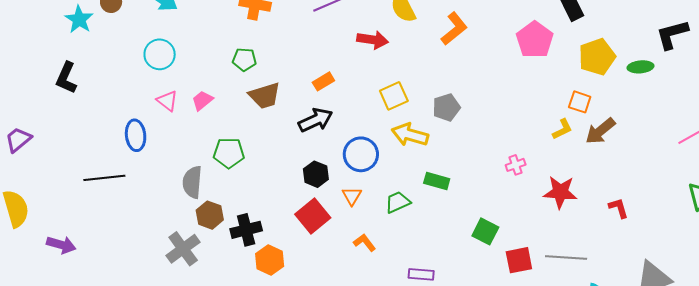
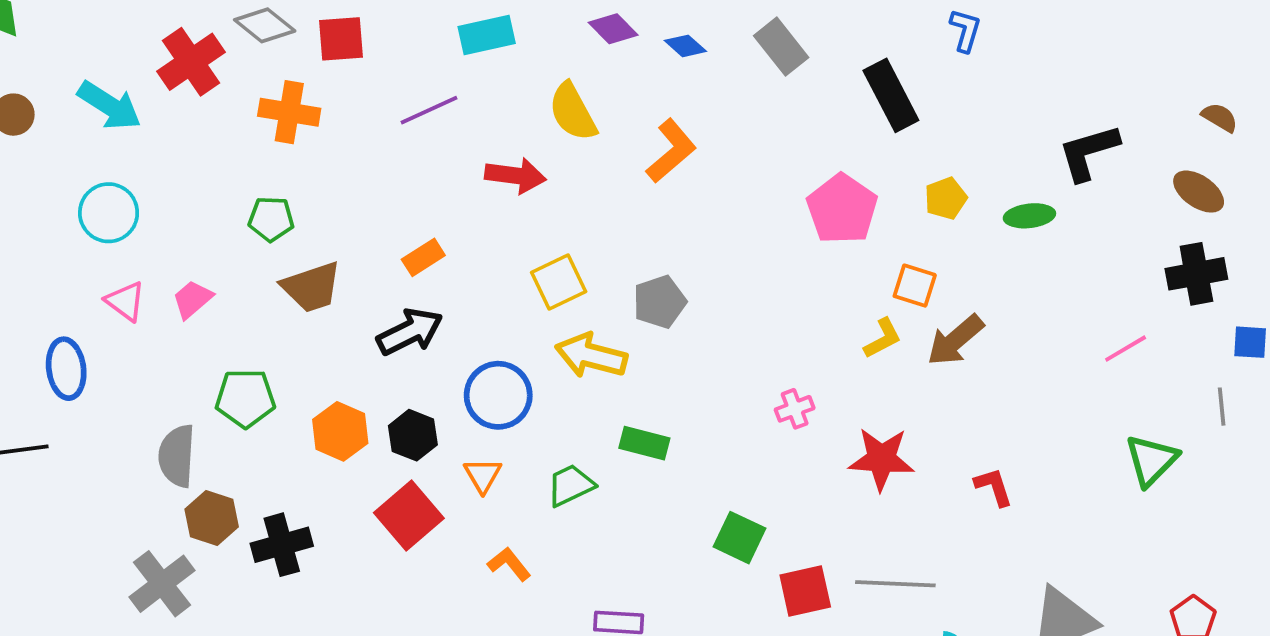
pink pentagon: (535, 40) -> (842, 209), moved
yellow pentagon: (597, 57) -> (946, 198), size x0.6
orange hexagon: (270, 260) -> (340, 431), moved

